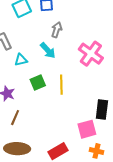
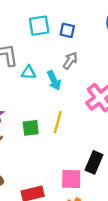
cyan triangle: (21, 60) -> (29, 73), moved
green square: (38, 82) -> (31, 128), moved

